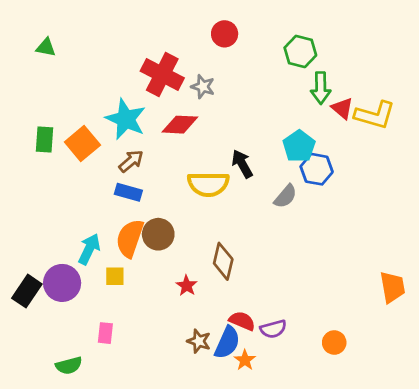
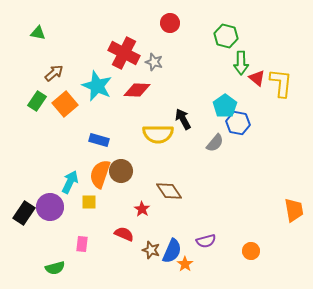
yellow L-shape: (375, 115) -> (281, 83), turned -100
green rectangle: (44, 139) -> (37, 101), turned 30
brown arrow: (131, 161) -> (54, 73), moved
brown diamond: (223, 261) -> (169, 191), turned -48
red semicircle: (242, 321) -> (124, 234), moved

